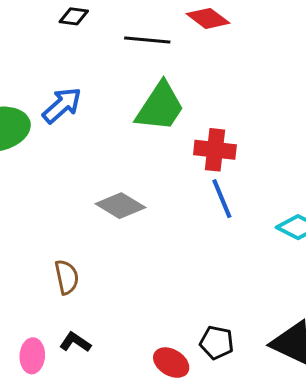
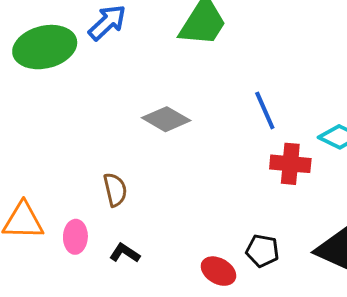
red cross: (215, 150) -> (290, 164), moved
pink ellipse: (32, 356) -> (75, 237), moved

